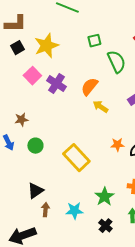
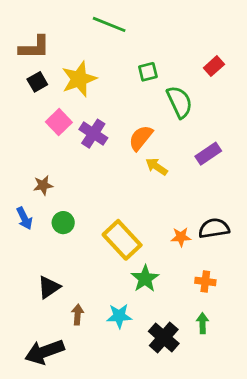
orange star: (117, 145) -> (181, 237), moved
black triangle: (35, 191) -> (49, 287), moved
green star: (104, 197) -> (145, 279), moved
black cross: (105, 226) -> (164, 337), size x1.5

